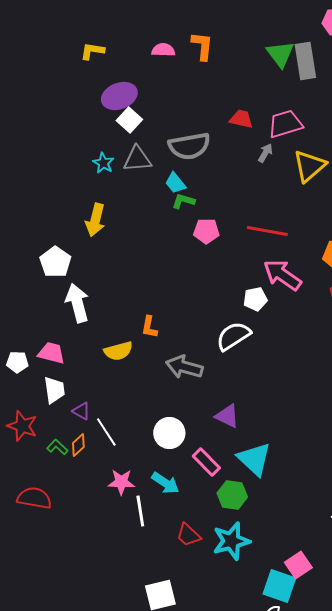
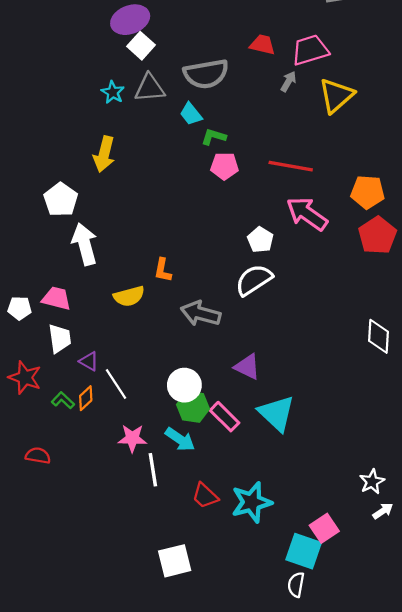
green L-shape: (183, 201) -> (214, 137), moved
white pentagon: (255, 299) -> (260, 240), moved, turned -30
green hexagon: (232, 495) -> (193, 407), moved
red semicircle: (34, 498) -> (38, 456), size x0.7

